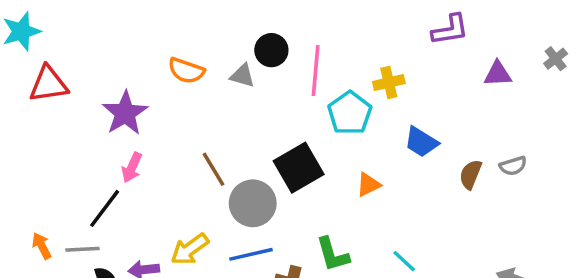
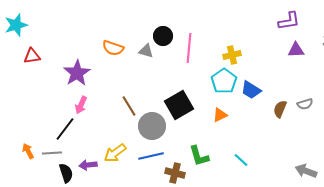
purple L-shape: (450, 30) -> (289, 21), moved
red triangle: (48, 84) -> (32, 56), size x0.7
cyan pentagon: (350, 113) -> (224, 81), moved

